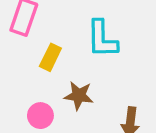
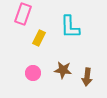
brown star: (79, 96) -> (63, 70), moved

